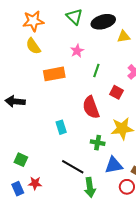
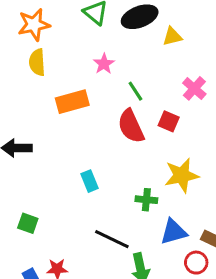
yellow semicircle: (33, 46) -> (37, 62), turned 36
green line: (96, 71) -> (135, 91), turned -48
red semicircle: (91, 107) -> (131, 126), moved
green square: (21, 160) -> (28, 223), moved

